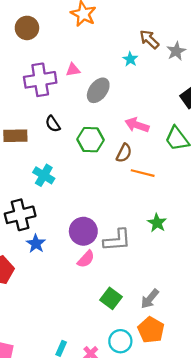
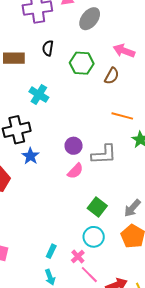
black semicircle: (53, 124) -> (48, 48), turned 42
orange line: (143, 173) -> (122, 116), moved
purple circle: (83, 231) -> (74, 146), size x0.7
cyan circle: (120, 341) -> (94, 237), moved

